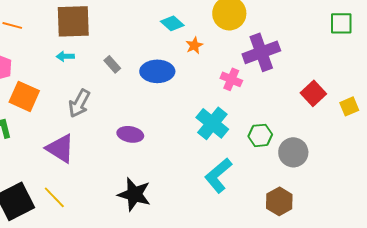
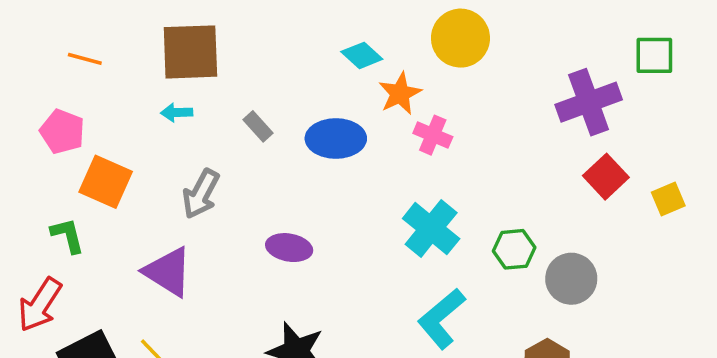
orange star: (194, 45) -> (400, 93), size x1.4
purple cross: (261, 52) -> (589, 102), moved
pink cross: (231, 79) -> (433, 135), moved

